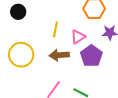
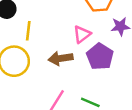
yellow line: (55, 29) -> (28, 31), moved

